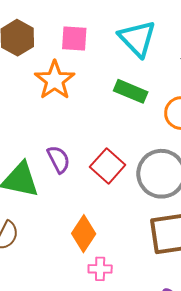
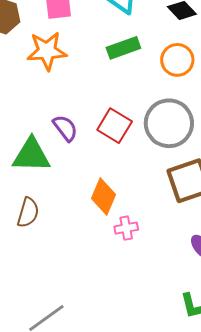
orange star: (55, 80) -> (47, 51), turned -30
green rectangle: (131, 91) -> (123, 48), turned -32

